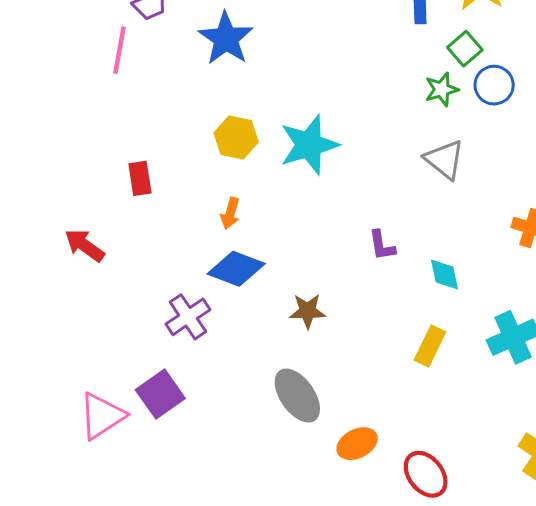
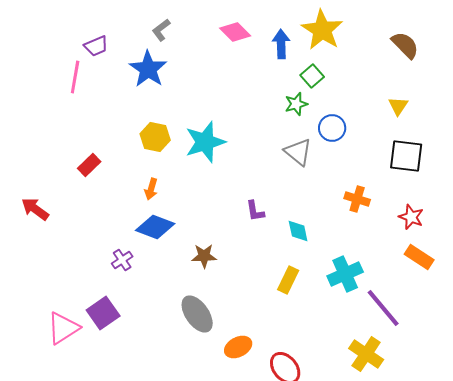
blue circle: (494, 85) -> (332, 128), moved
red rectangle: (140, 178) -> (89, 165), turned 55
red arrow: (85, 245) -> (35, 209), moved
purple cross: (188, 317) -> (122, 260), size x0.7

